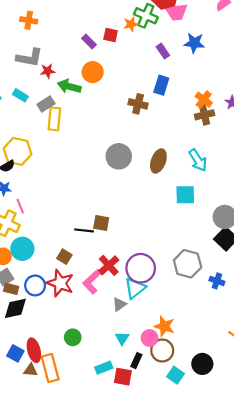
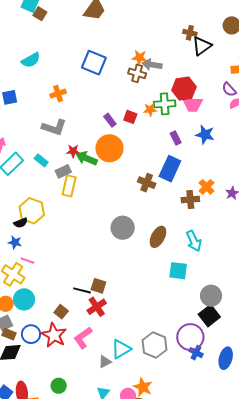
green cross: (146, 16) -> (165, 104), turned -35
orange cross: (29, 20) -> (58, 94), turned -35
red star: (48, 71) -> (73, 151), moved
orange circle: (93, 72) -> (109, 148), size x1.4
blue rectangle: (161, 85) -> (170, 169), size x1.4
brown cross: (204, 115) -> (190, 200), moved
pink line: (20, 206) -> (27, 261), turned -56
gray hexagon: (188, 264) -> (155, 345), moved
red cross: (109, 265) -> (97, 307), moved
purple circle: (141, 268) -> (190, 337), moved

